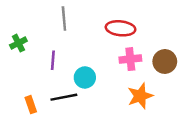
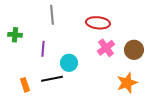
green cross: (18, 43) -> (15, 35), turned 32
pink cross: (130, 59) -> (106, 48), turned -30
orange star: (140, 96) -> (127, 83), moved

